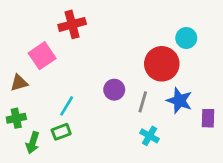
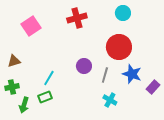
red cross: (72, 24) -> (77, 18), moved
cyan circle: (186, 38) -> (123, 13), moved
pink square: (42, 56) -> (31, 26), moved
purple rectangle: (208, 118) -> (153, 87), turned 40

